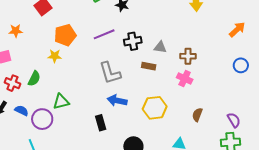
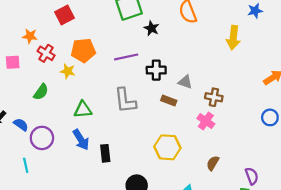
red cross: (12, 83) -> (46, 53), moved
blue arrow: (117, 101) -> (81, 140), moved, turned -144
green triangle: (61, 102) -> (83, 110), moved

